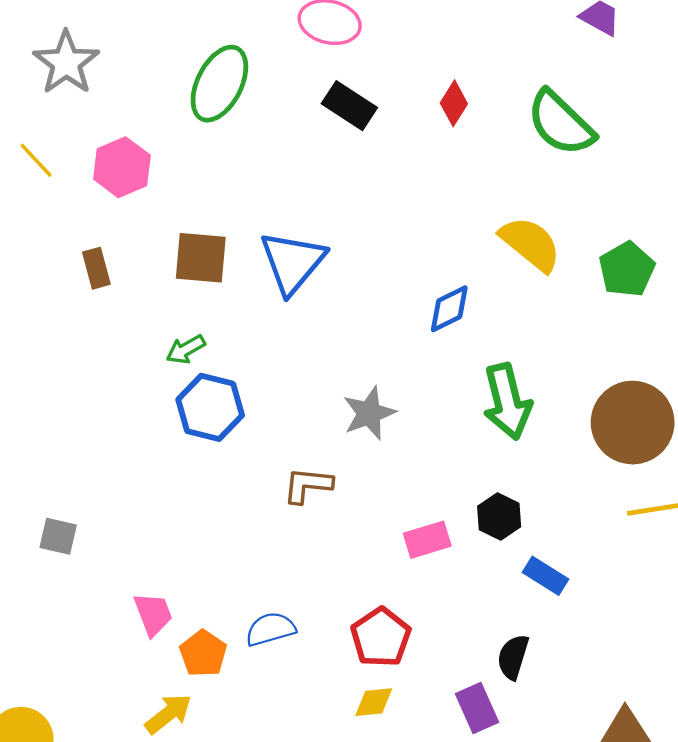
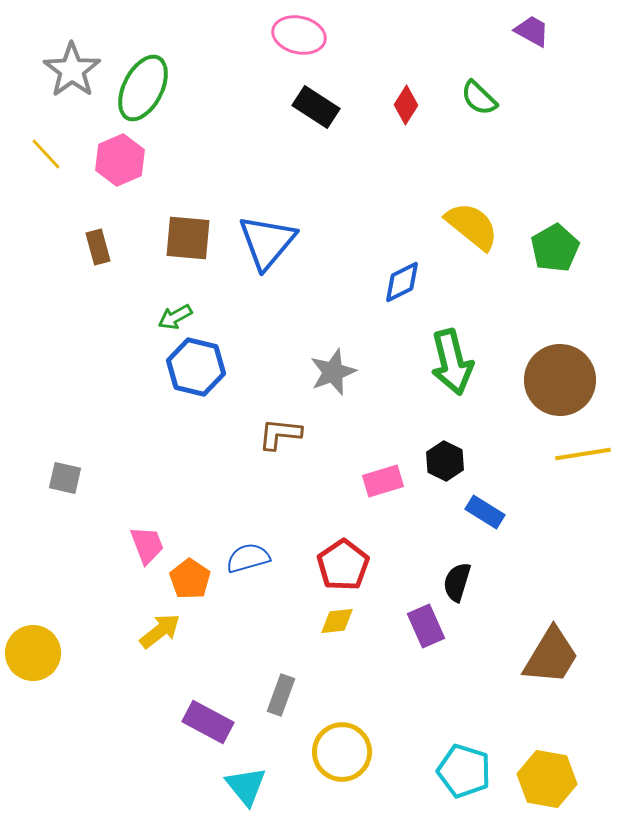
green ellipse: (219, 84) -> (143, 88), moved
green semicircle: (561, 123) -> (479, 98), moved, size x0.6

